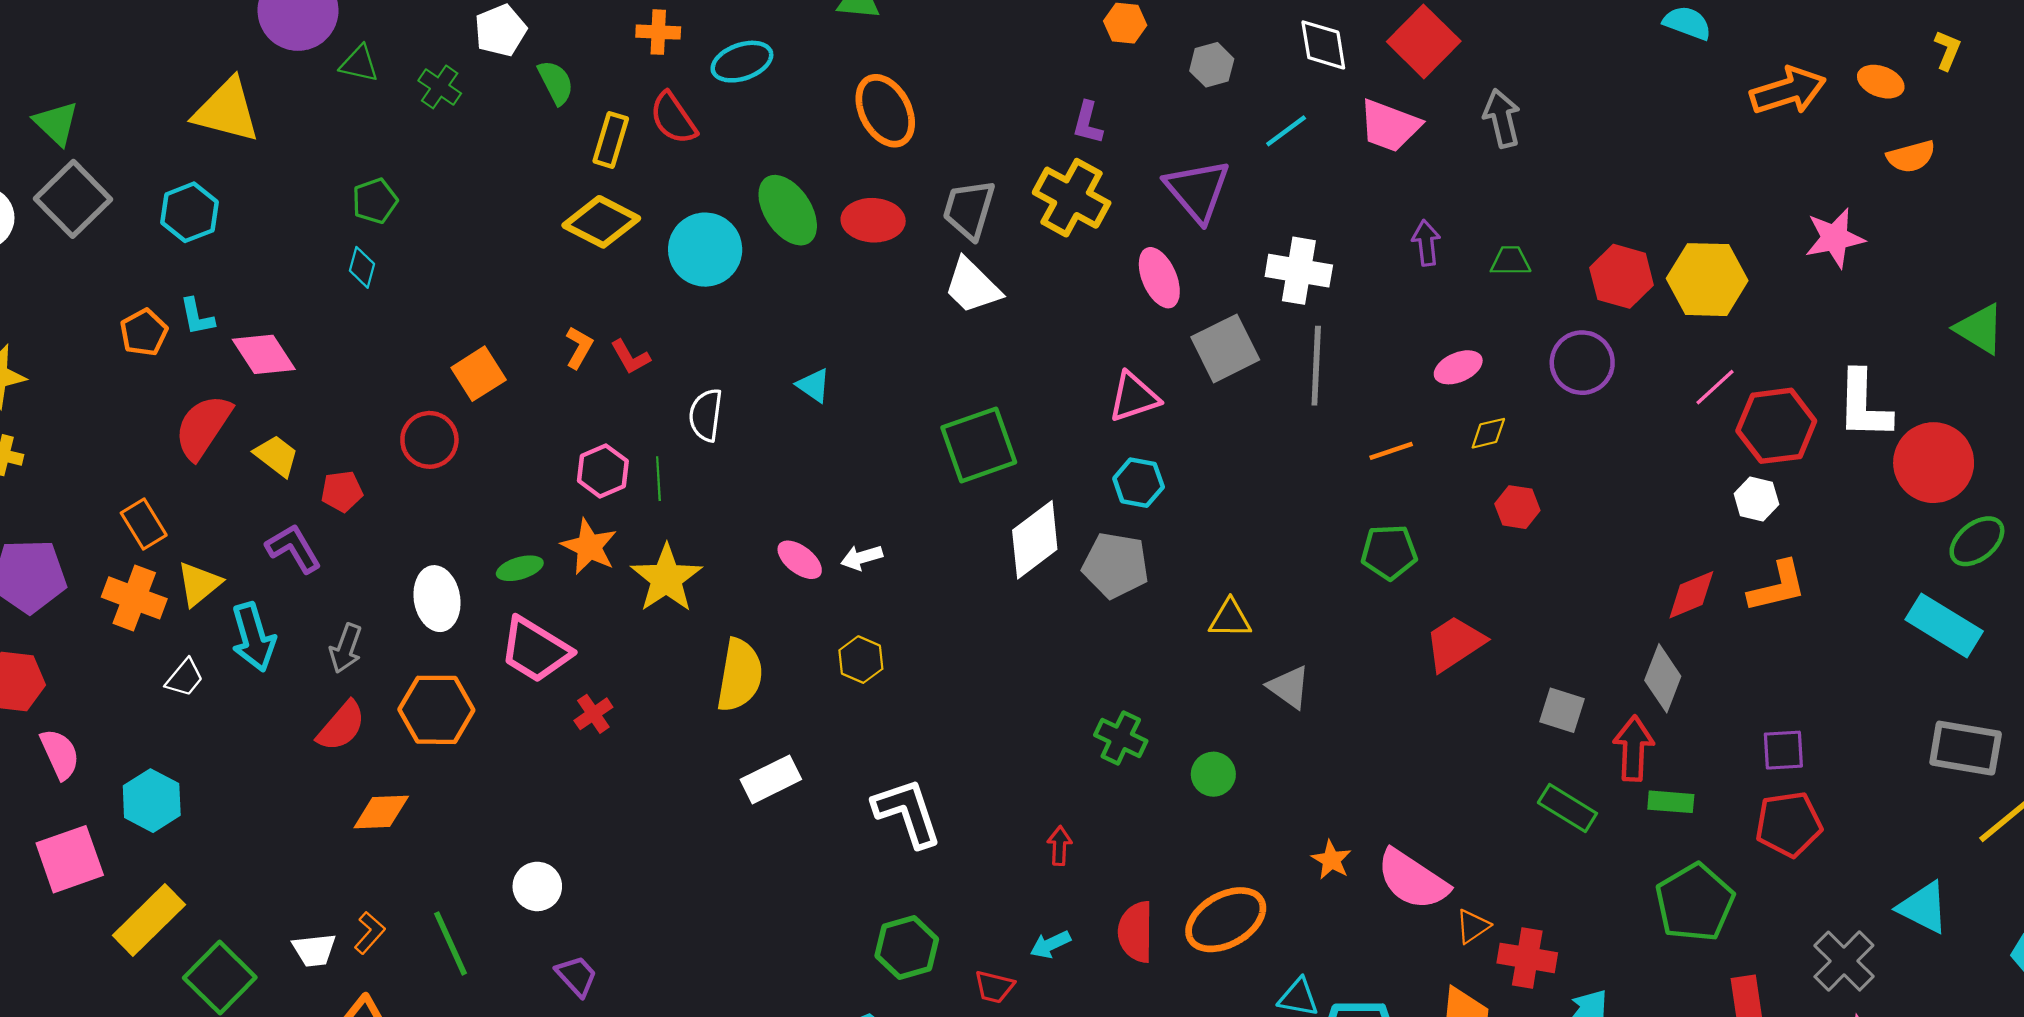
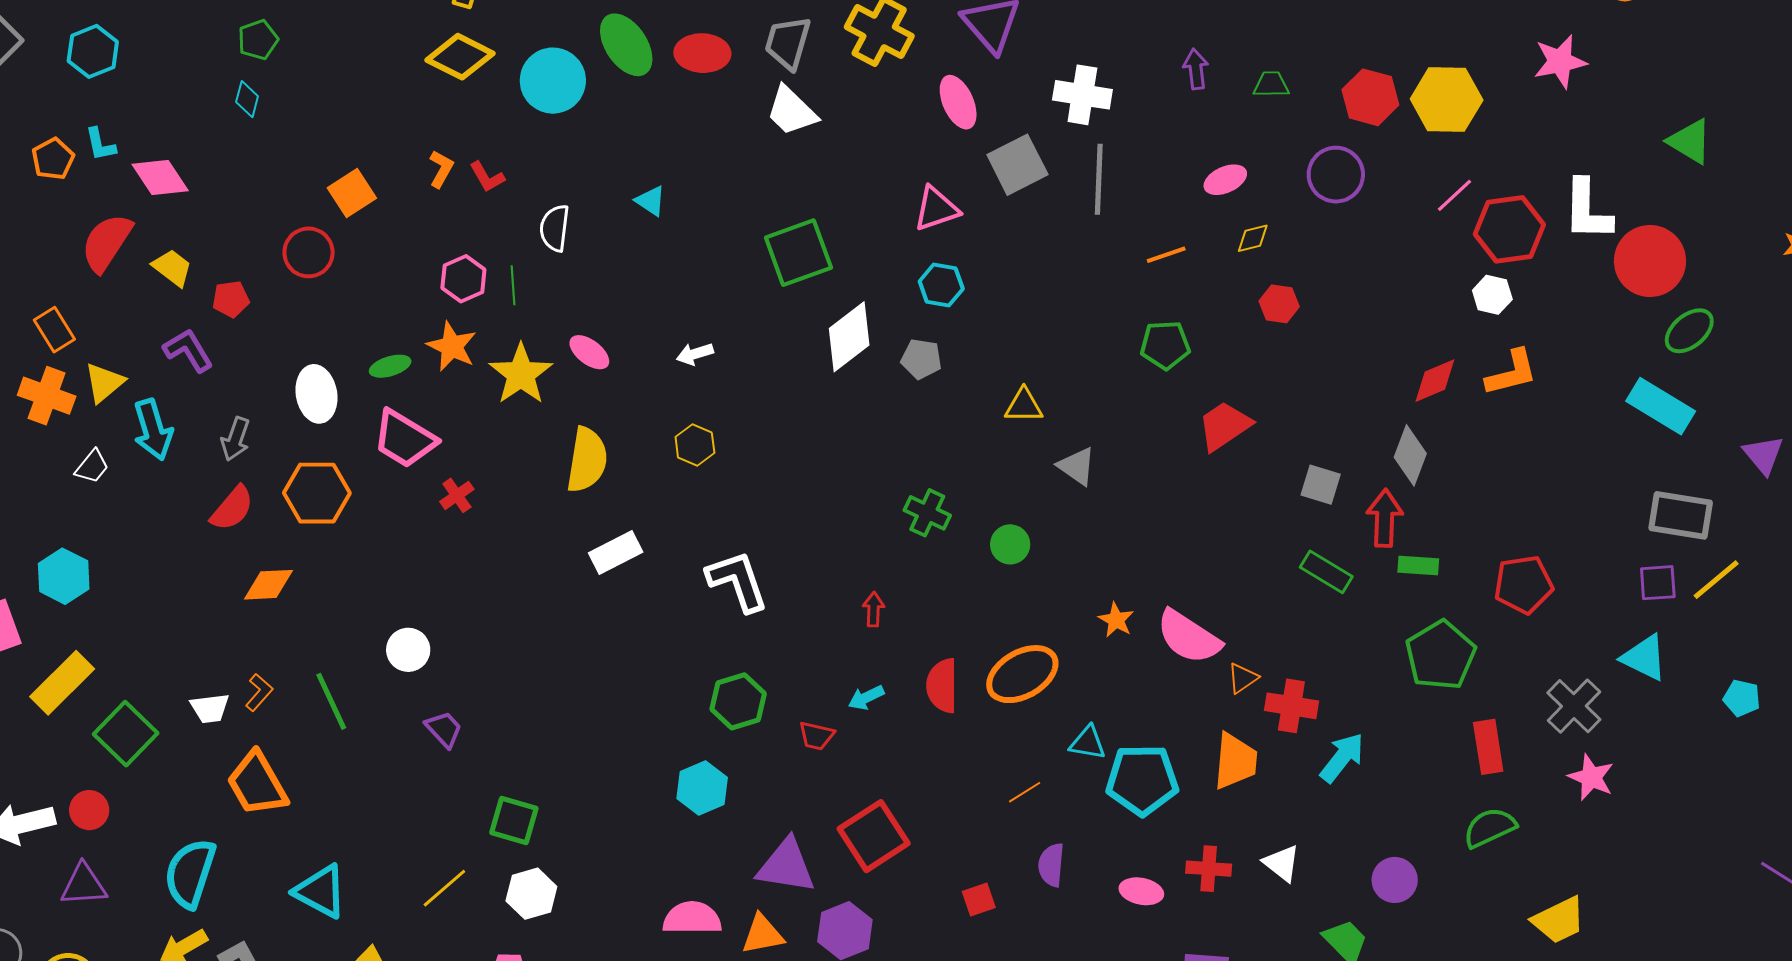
pink ellipse: (800, 560) -> (589, 352), moved
gray pentagon: (1116, 565) -> (921, 359), size x0.7
purple square: (1783, 750) -> (1658, 583), moved

